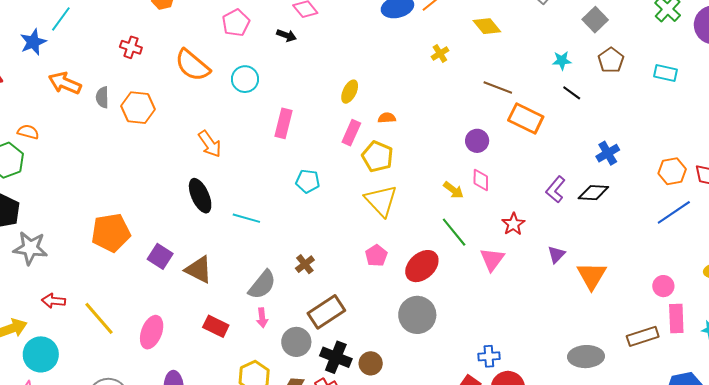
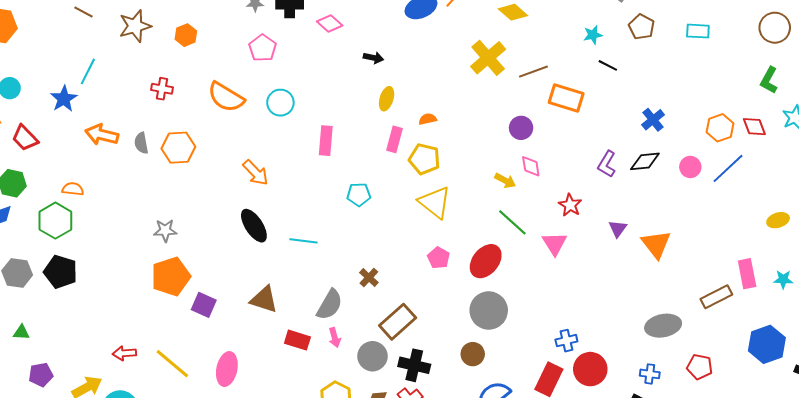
black arrow: (286, 35) -> (373, 58), moved
yellow cross: (440, 54) -> (488, 58), moved, size x2.0
brown line: (498, 87) -> (533, 72), turned -32
gray star: (30, 248) -> (165, 230), moved, size x0.7
purple square: (160, 256) -> (204, 305), moved
pink circle: (663, 286) -> (690, 167), moved
red rectangle: (216, 326) -> (297, 340), moved
brown circle: (371, 363) -> (473, 354), moved

